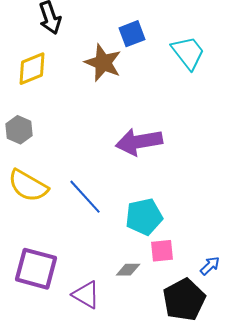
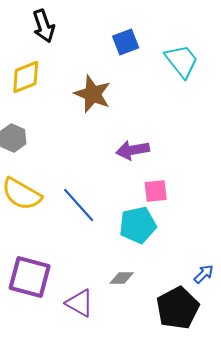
brown star: (103, 63) -> (93, 94), moved
purple arrow: (139, 142) -> (133, 150), size x0.7
pink square: (162, 251) -> (156, 191), moved

